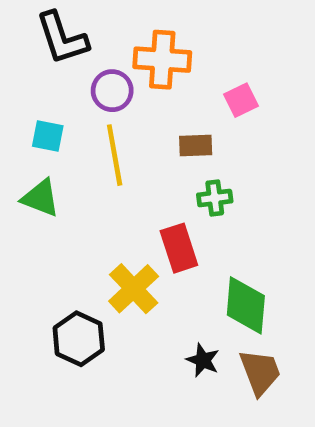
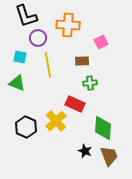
purple circle: (112, 91) -> (38, 38), moved
red rectangle: (179, 248) -> (75, 104), turned -48
black hexagon: (79, 339) -> (26, 127), moved

